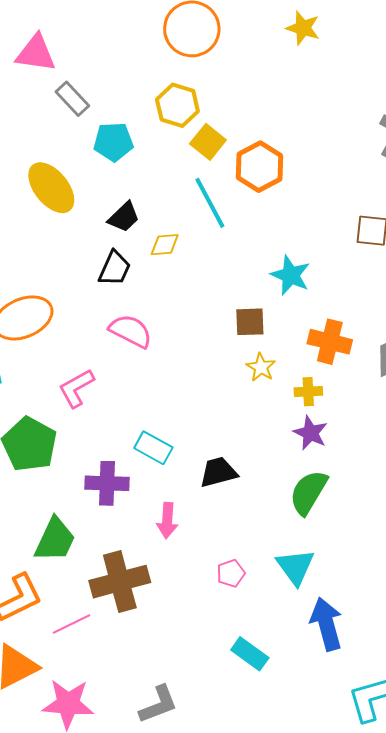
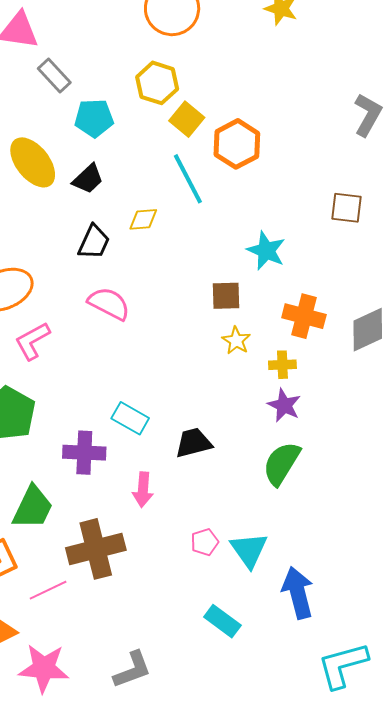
black trapezoid: (124, 217) -> (88, 179), moved
pink L-shape: (76, 388) -> (32, 341), moved
cyan triangle: (295, 567) -> (249, 550), moved

